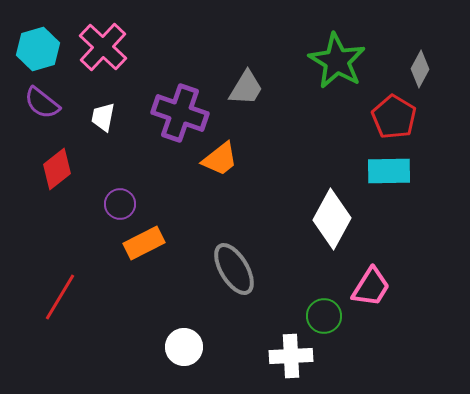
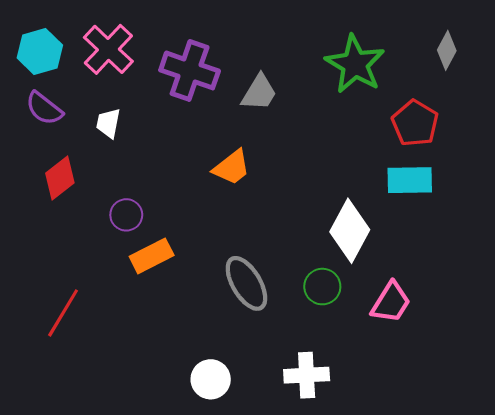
gray diamond: (420, 69) -> (447, 50), moved
purple cross: (180, 113) -> (190, 70), moved
green circle: (324, 316) -> (322, 287), moved
white circle: (184, 347) -> (211, 379), moved

